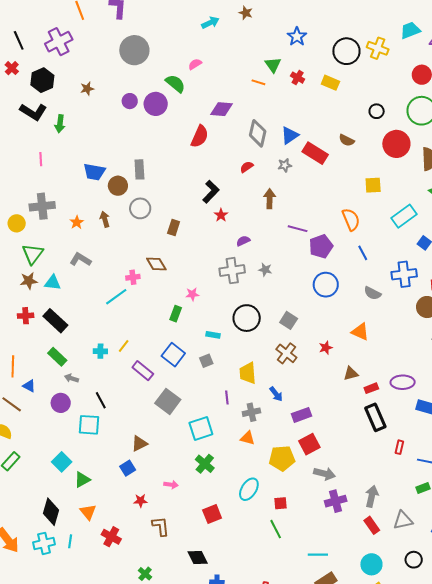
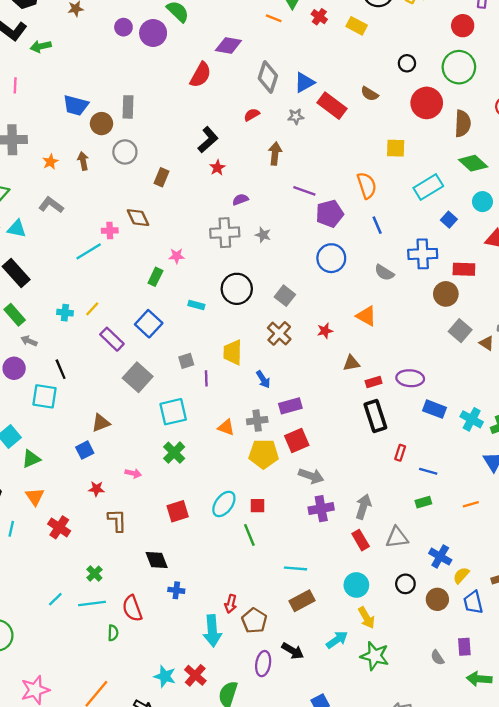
green arrow: (60, 124) -> (41, 46), turned 66
gray square: (206, 361) -> (186, 361), moved
gray cross: (251, 412) -> (257, 421), moved
cyan ellipse: (249, 489) -> (224, 504), moved

